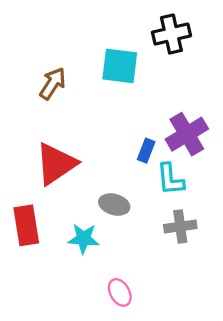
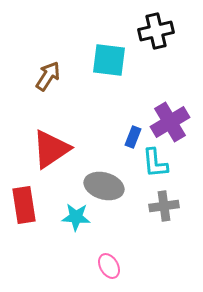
gray ellipse: (114, 204) -> (104, 186), size x1.4

